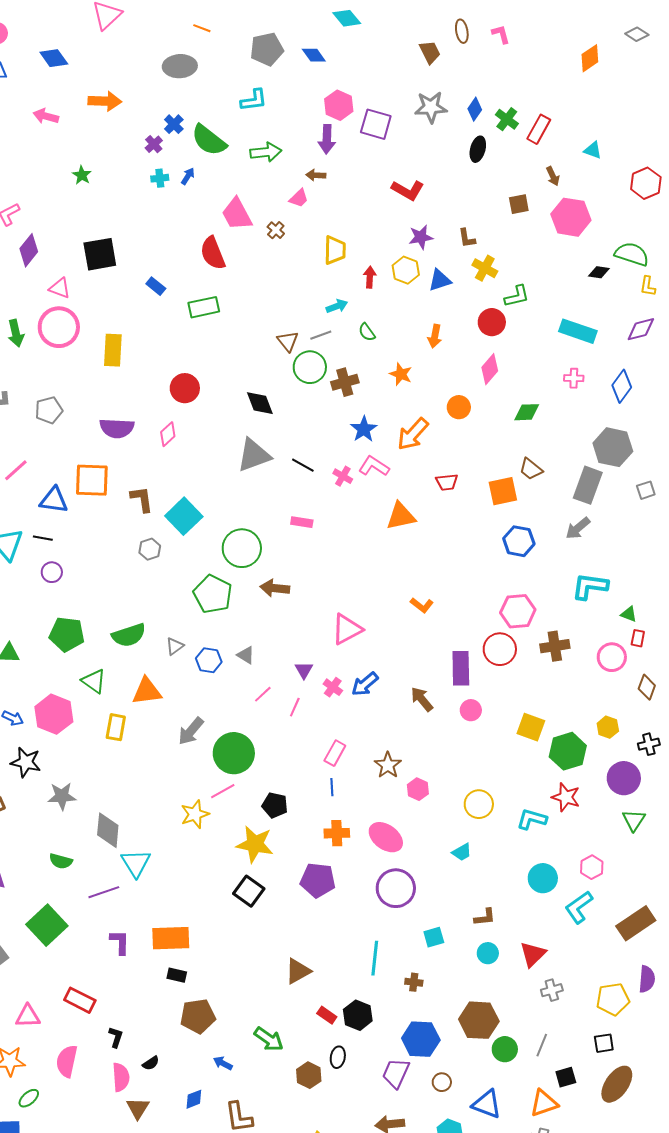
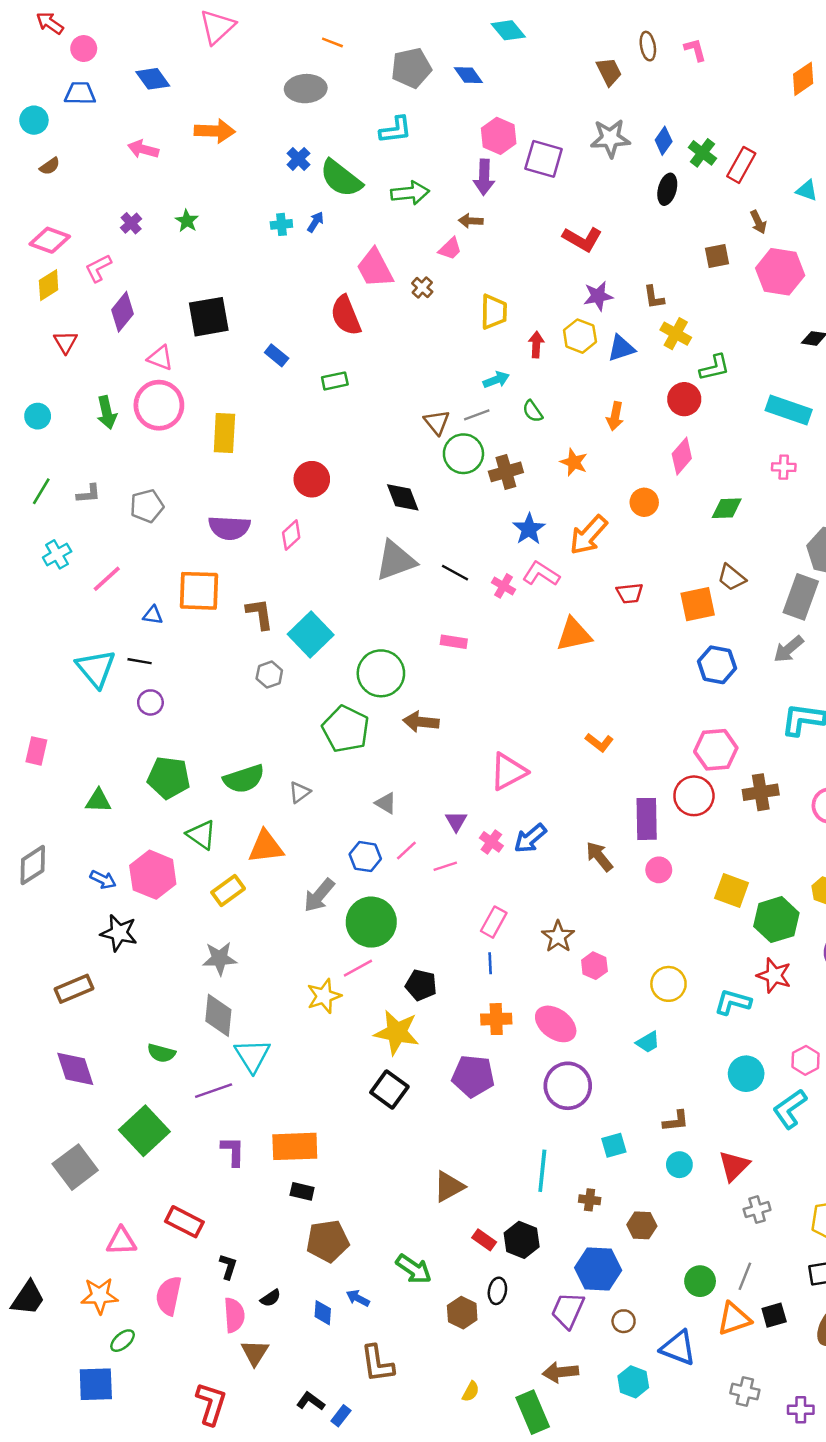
purple cross: (154, 144) -> (131, 223), moved
green rectangle: (204, 307) -> (335, 381), size x0.7
blue triangle: (54, 500) -> (153, 615), size x0.6
blue hexagon: (209, 660) -> (365, 857), moved
pink line: (295, 707) -> (445, 866), turned 48
yellow rectangle: (116, 727) -> (228, 890), turned 44
gray star: (62, 796) -> (220, 958), moved
brown hexagon: (479, 1020) -> (642, 1225), moved, size x0.6
blue diamond: (194, 1099) -> (323, 1313), moved, turned -65
orange triangle: (544, 1103) -> (734, 1319), moved

